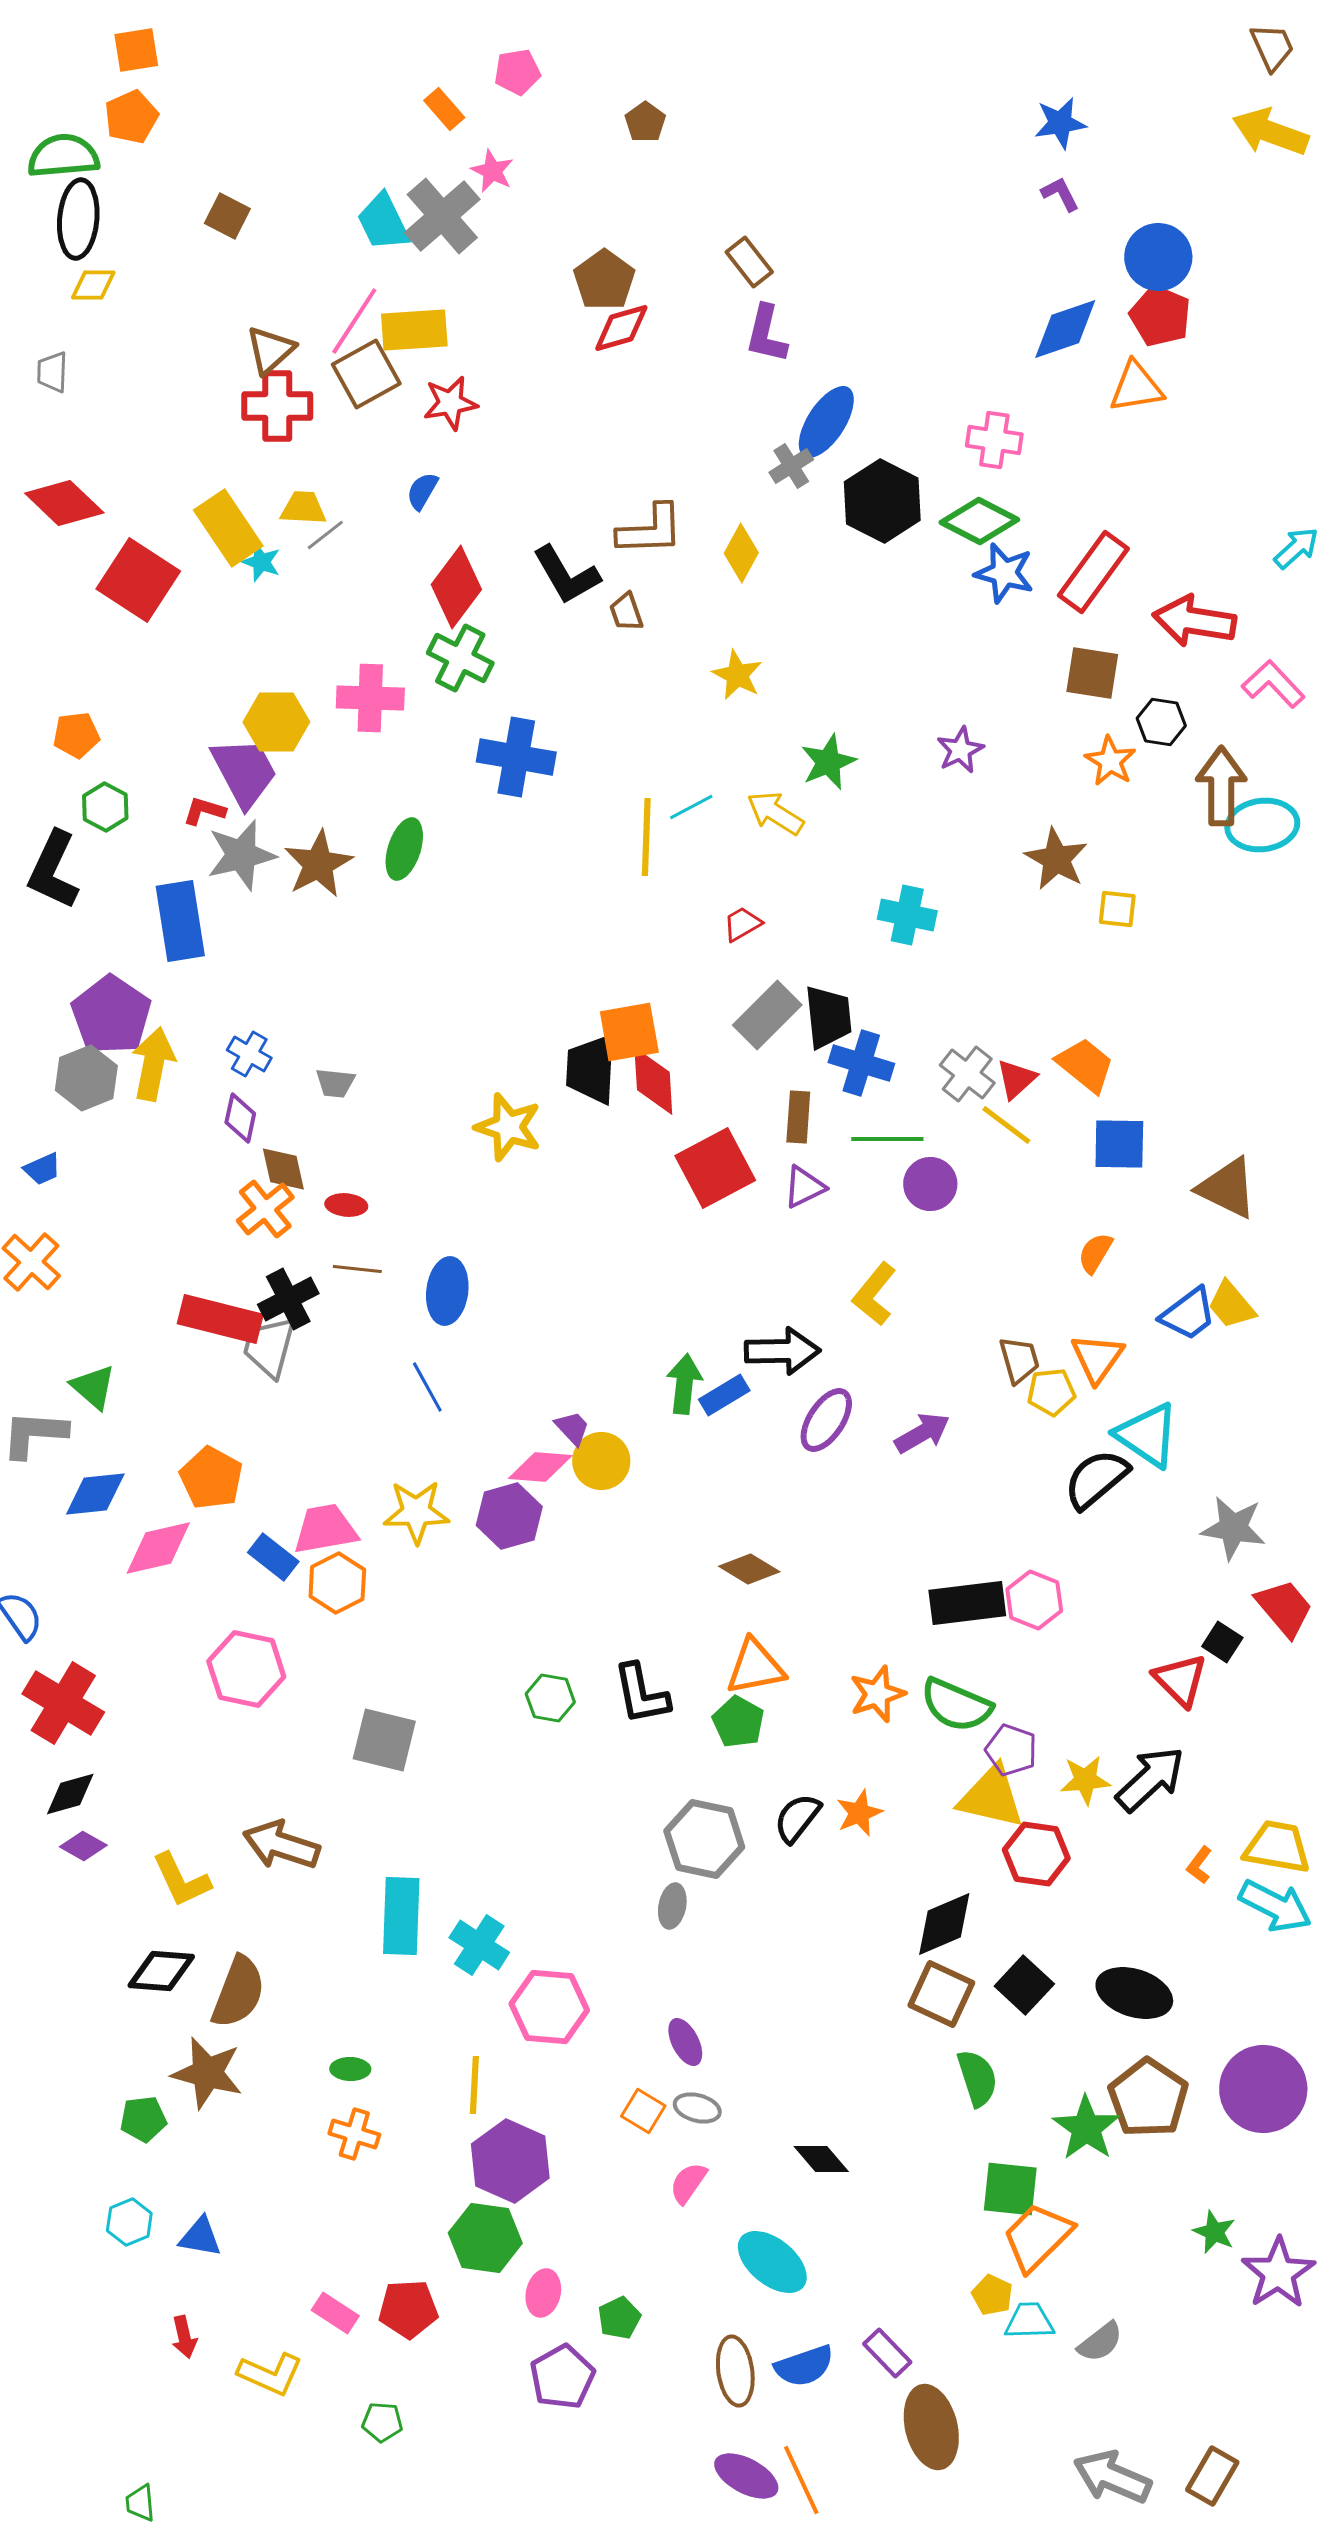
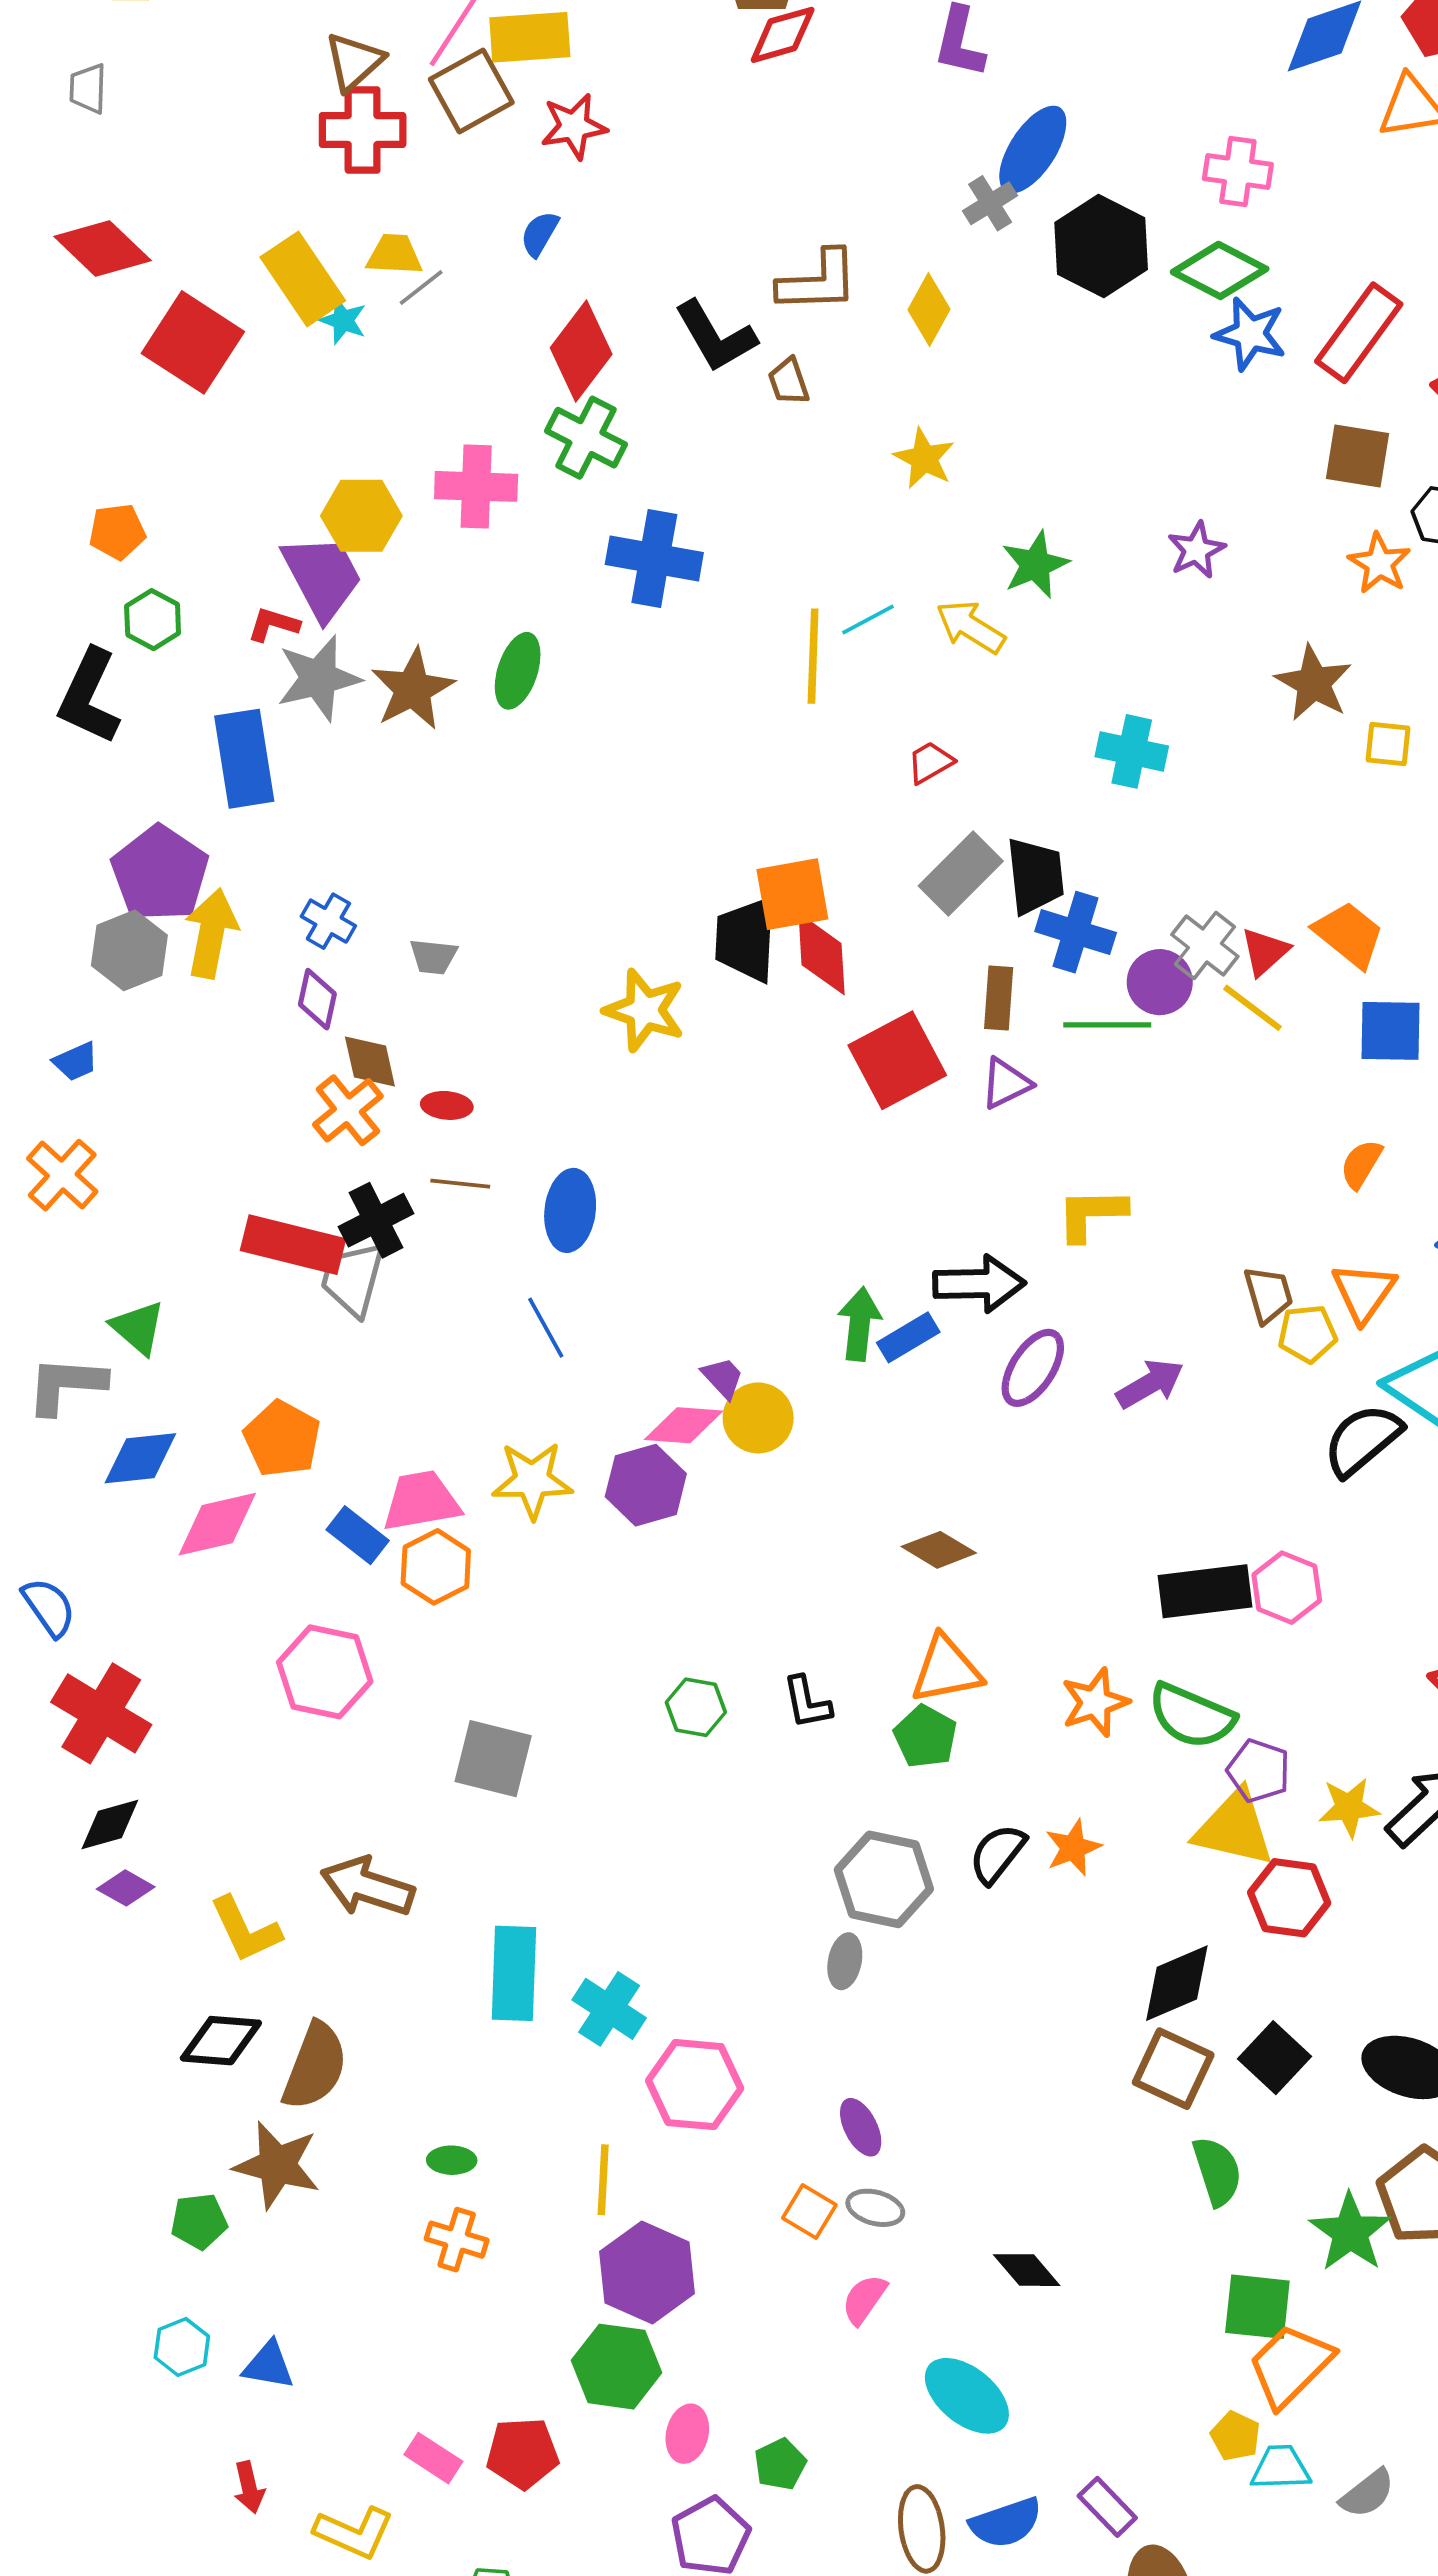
purple circle: (930, 1184) -> (1160, 982), moved
yellow L-shape: (874, 1294) -> (1091, 1214), turned 50
black L-shape: (641, 1694) -> (807, 1702), size x0.7

